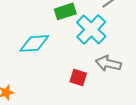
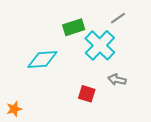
gray arrow: (108, 63) -> (117, 80), size x0.7

